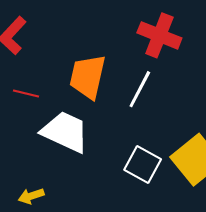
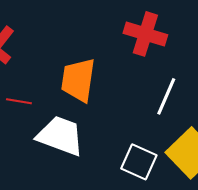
white line: (140, 89) -> (166, 96), moved

